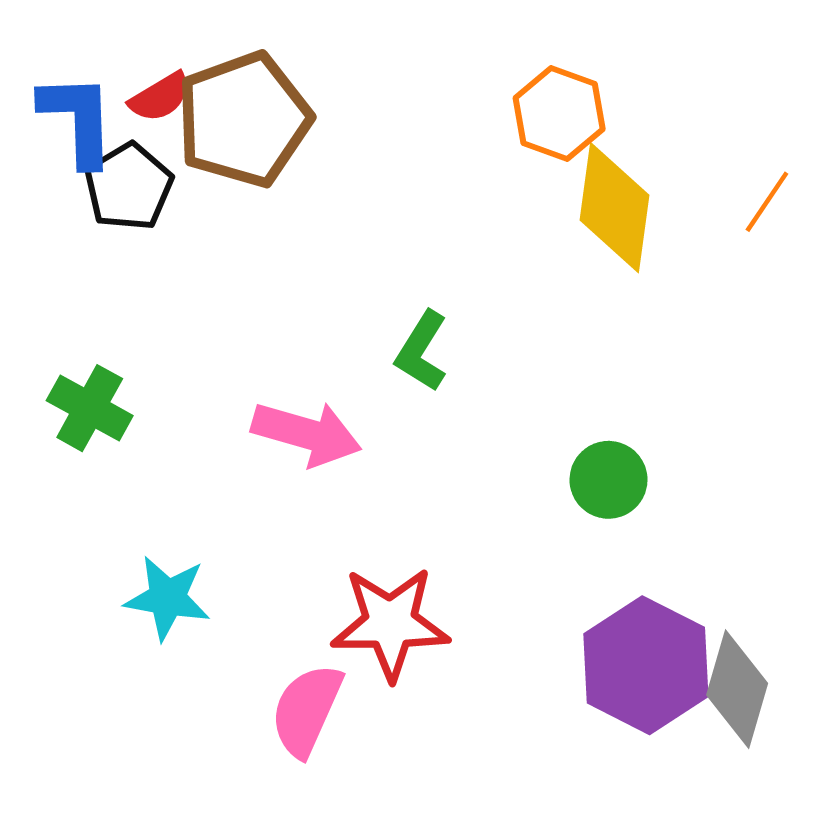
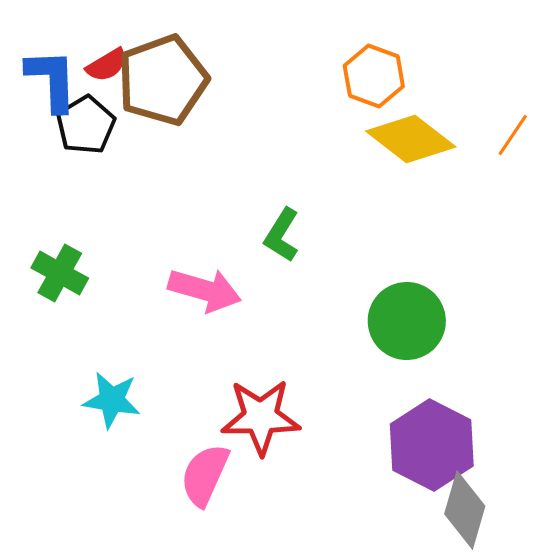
yellow diamond: (614, 208) -> (411, 139), turned -60
green circle: (609, 480) -> (407, 321), size x1.5
gray diamond: (737, 689) -> (465, 510), moved

